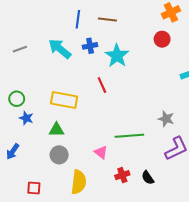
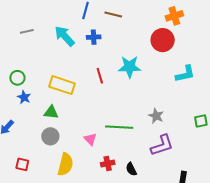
red circle: (162, 39) -> (163, 40), size x1.5
cyan star: (117, 56) -> (130, 67), moved, turned 30

